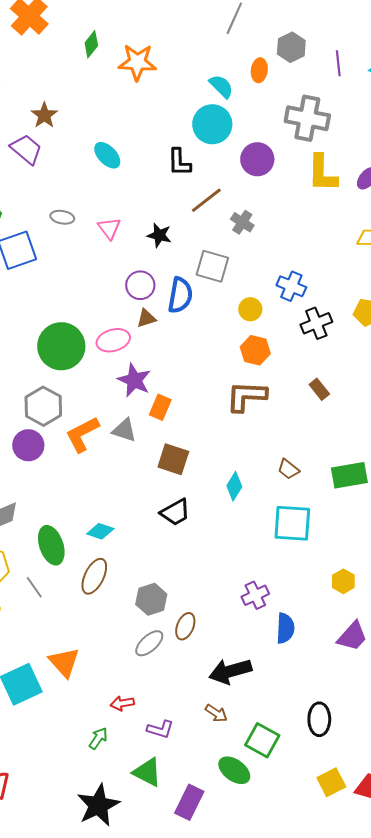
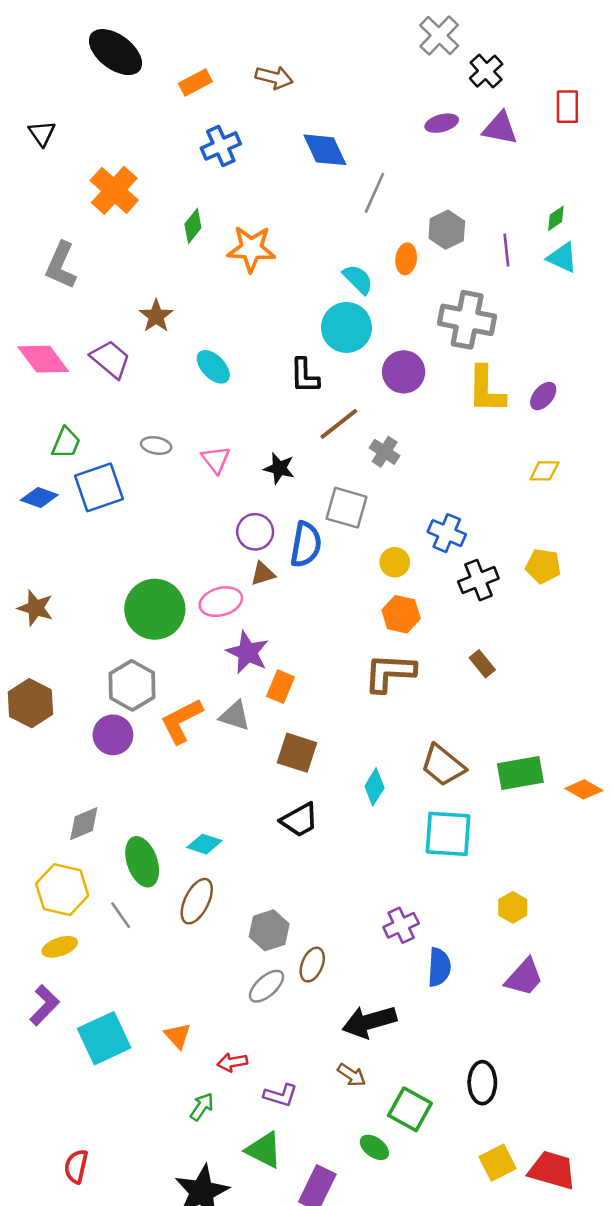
brown star: (44, 115) -> (156, 316), moved
brown trapezoid: (288, 469) -> (443, 765), size x1.6
orange triangle: (64, 662) -> (178, 1036), moved, size x0.7
green ellipse: (234, 770) -> (374, 1147), size x0.7

